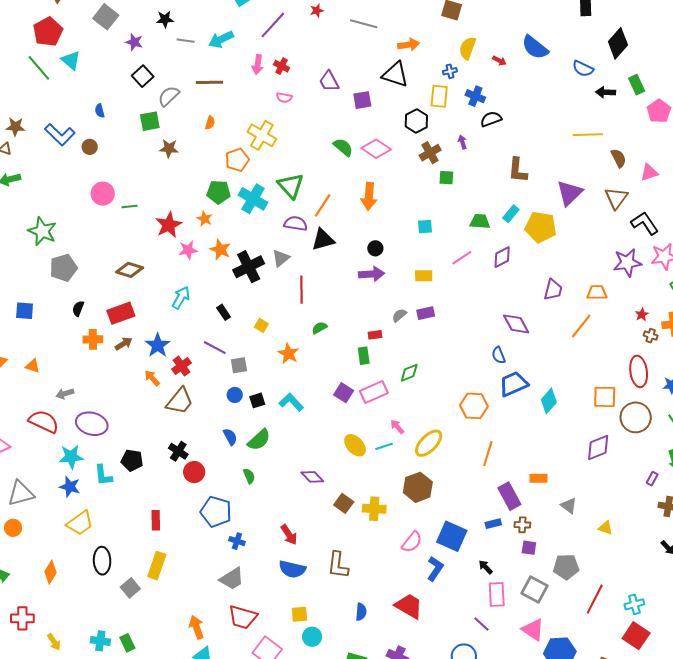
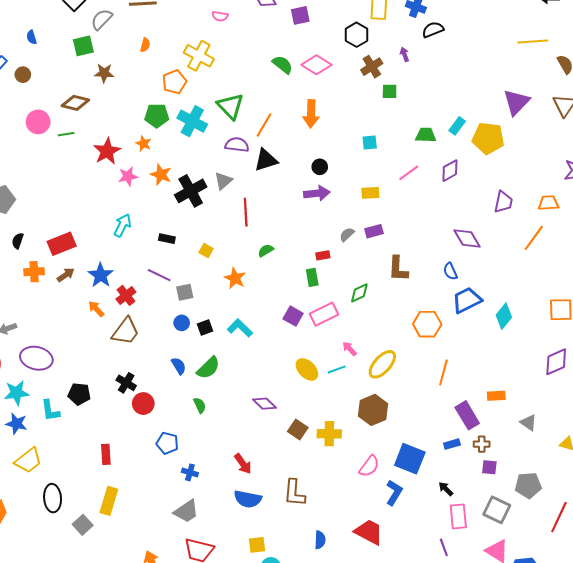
brown L-shape: (518, 170) -> (398, 269), moved
brown diamond: (130, 270) -> (75, 103), moved
black rectangle: (224, 312) -> (167, 239), turned -42
blue pentagon: (216, 512) -> (167, 443), size x0.7
purple line: (481, 624) -> (444, 547), turned 30

